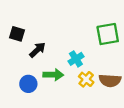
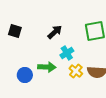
black arrow: (37, 50) -> (55, 32), moved

